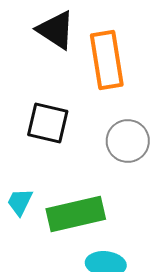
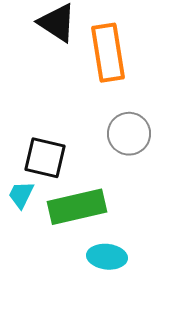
black square: (48, 123) -> (45, 158), moved

